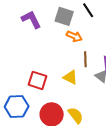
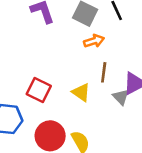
orange arrow: (74, 36) -> (94, 41), turned -49

